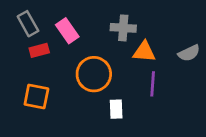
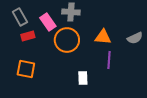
gray cross: (123, 28) -> (71, 12), moved
orange circle: (94, 74) -> (67, 40), moved

